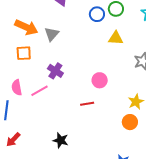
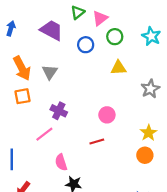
blue circle: (97, 14) -> (86, 45), moved
orange arrow: (26, 27) -> (22, 68), turned 45
pink semicircle: (17, 88) -> (61, 162), moved

